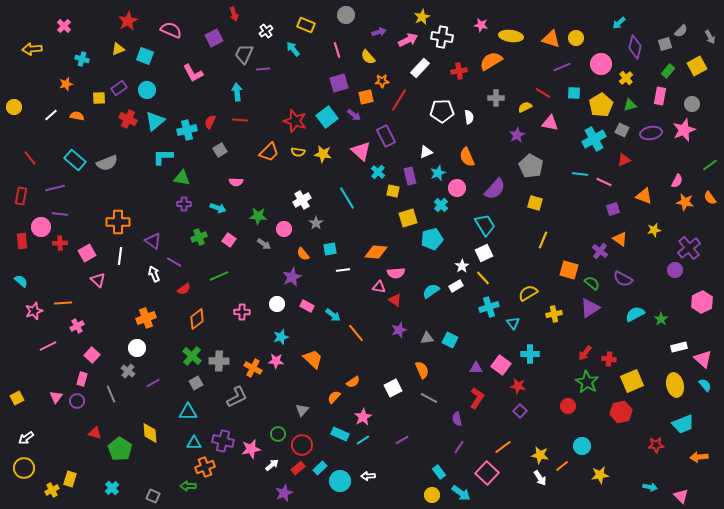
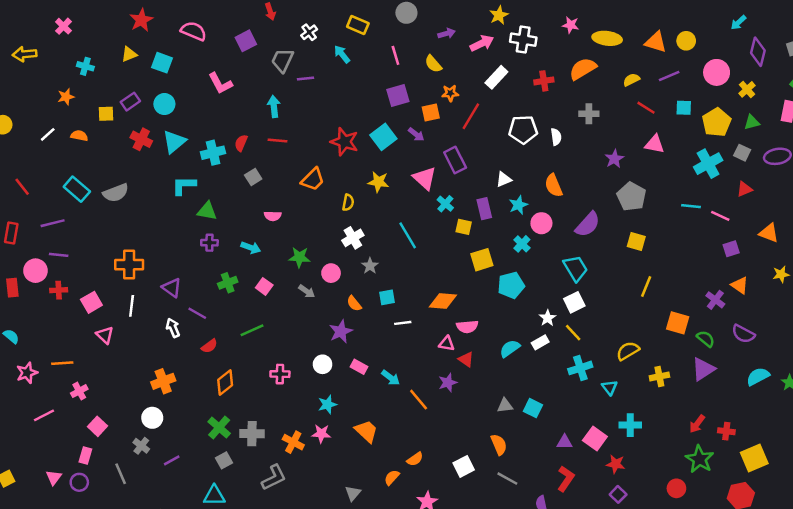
yellow semicircle: (525, 107) -> (631, 80), moved
yellow semicircle: (298, 152) -> (348, 203), moved, turned -88
purple star: (399, 330) -> (448, 383), moved

